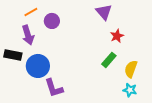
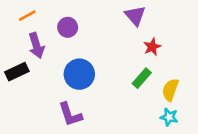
orange line: (31, 12) -> (27, 16), moved
black rectangle: (13, 55) -> (17, 72), turned -36
blue circle: (38, 66) -> (79, 74), moved

